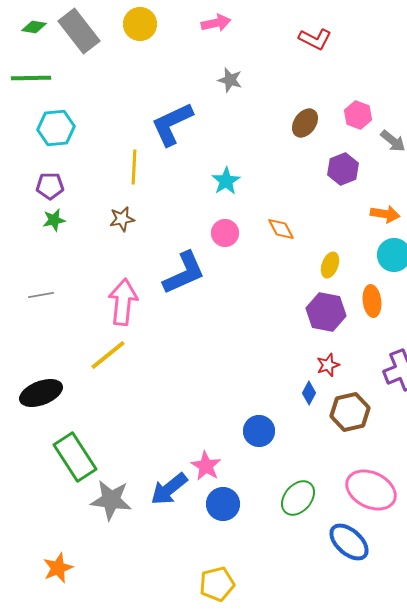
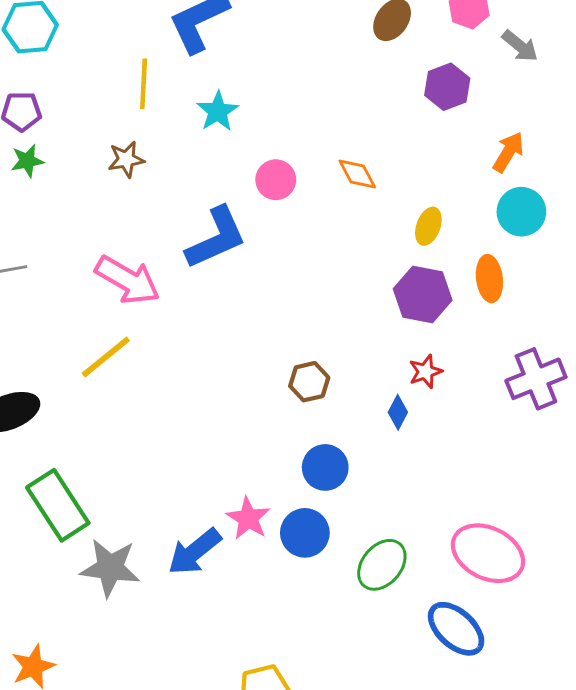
cyan star: (226, 181) -> (218, 111), moved
orange arrow: (385, 214) -> (508, 152), turned -68
pink arrow: (123, 302) -> (128, 280), turned 114
brown hexagon: (350, 412) -> (309, 382), moved, size x0.7
blue circle: (223, 504) -> (305, 533), moved

